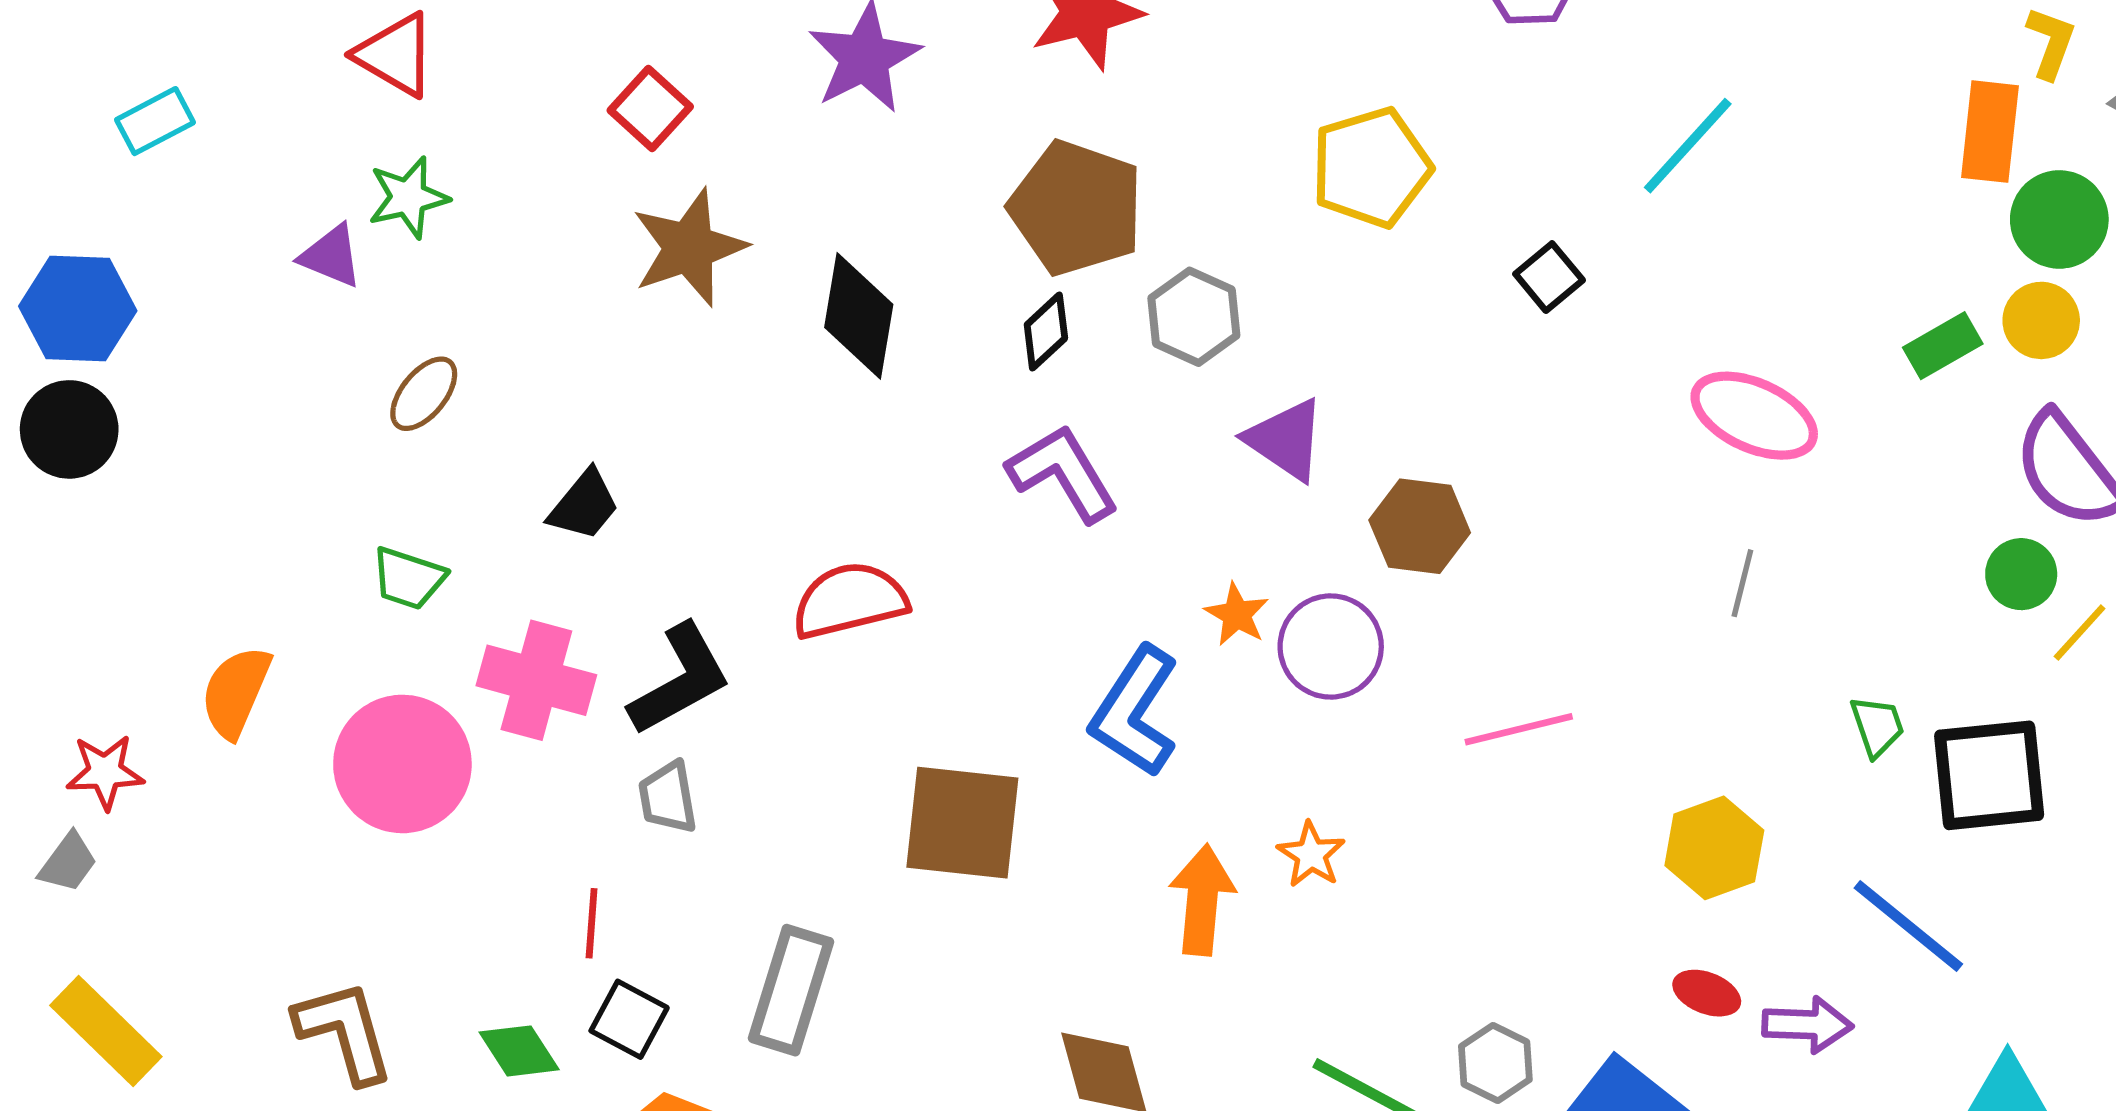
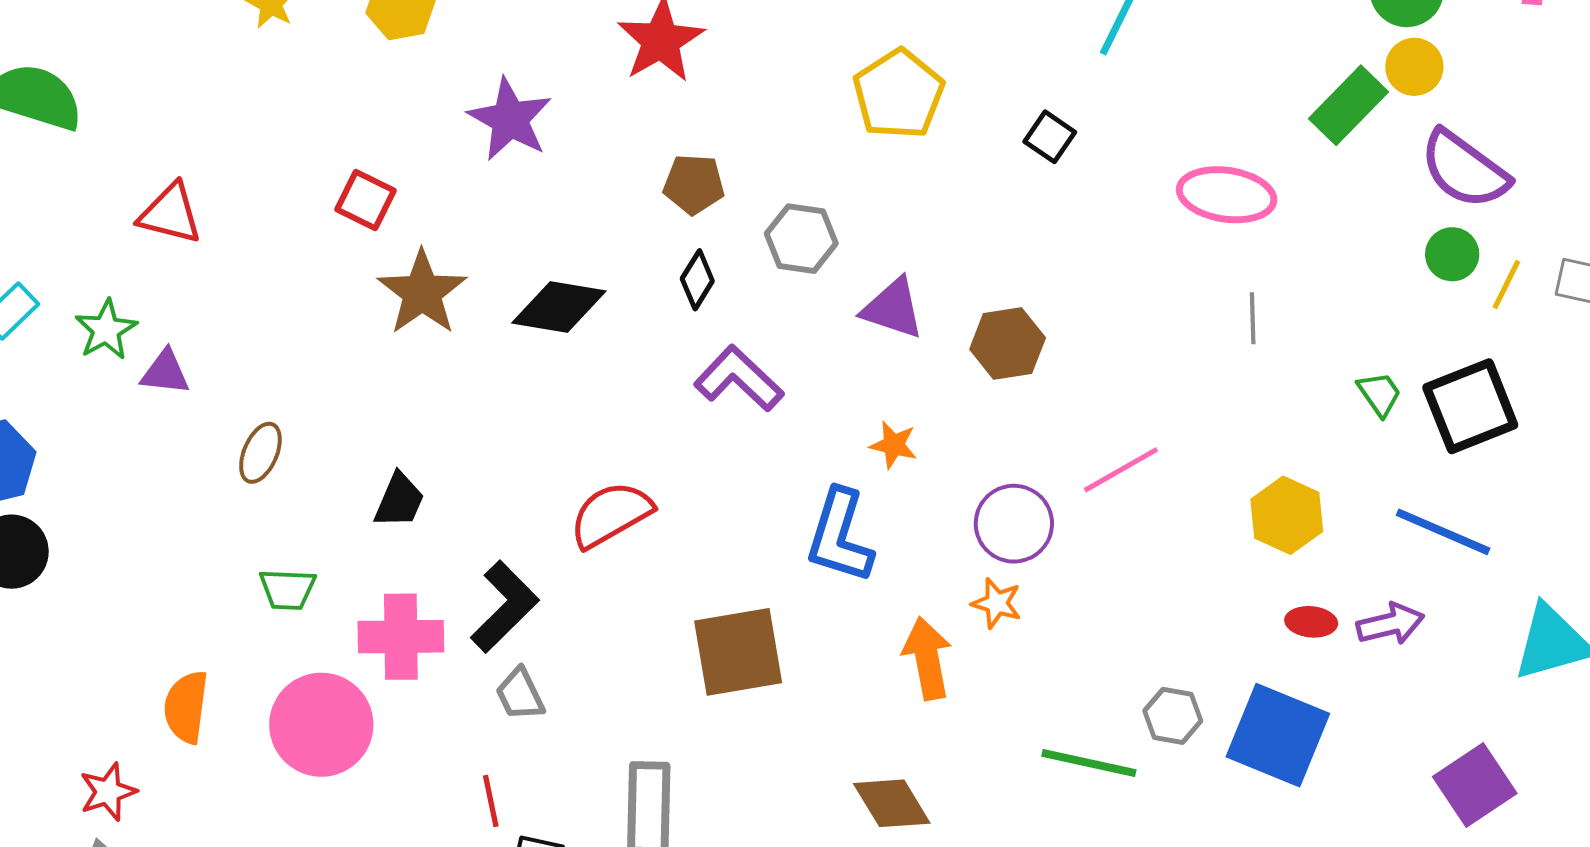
green star: (408, 197) -> (106, 330), moved
brown pentagon: (1076, 208) -> (694, 184), size x0.6
black diamond: (859, 316) -> (559, 307), turned -74
green rectangle: (1943, 346) -> (1348, 105), size x1.4
purple circle: (1331, 646) -> (1014, 524), moved

